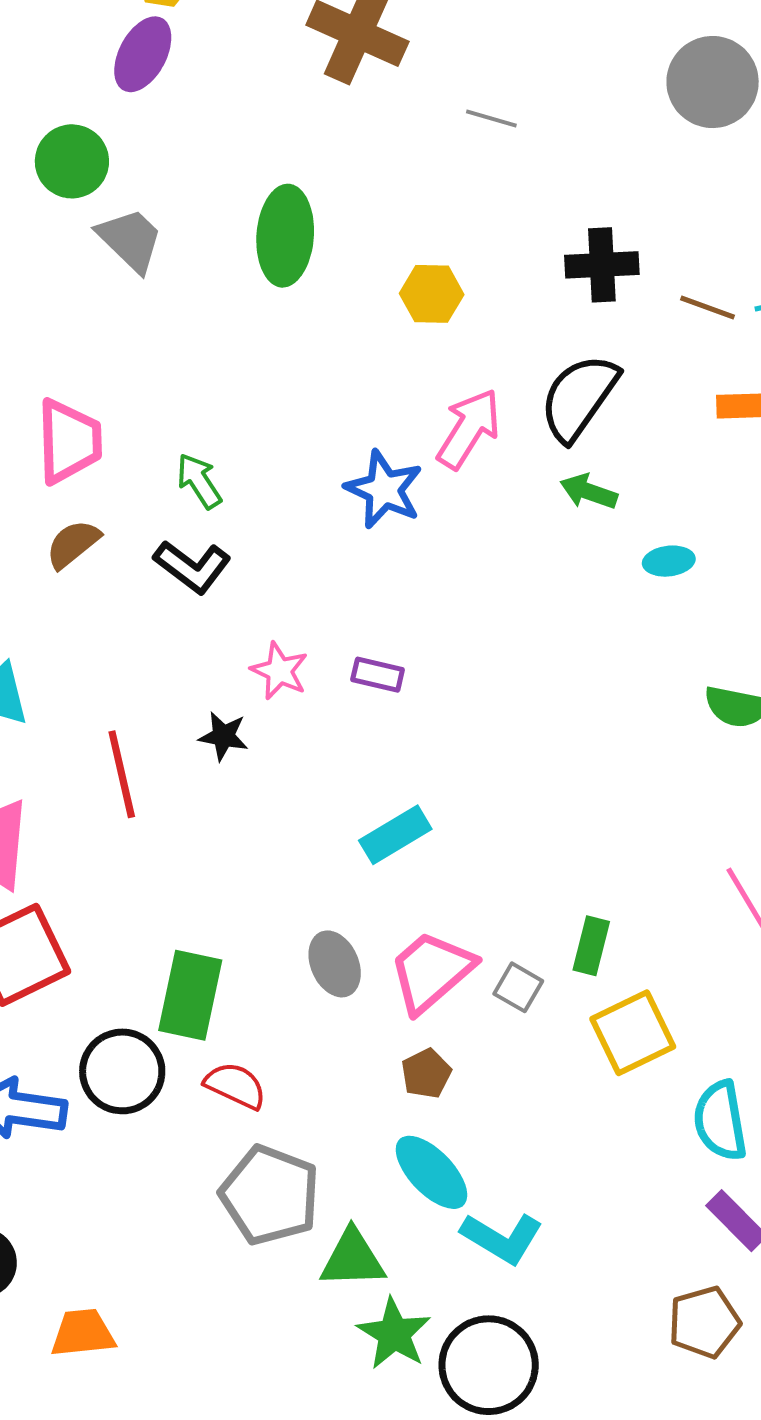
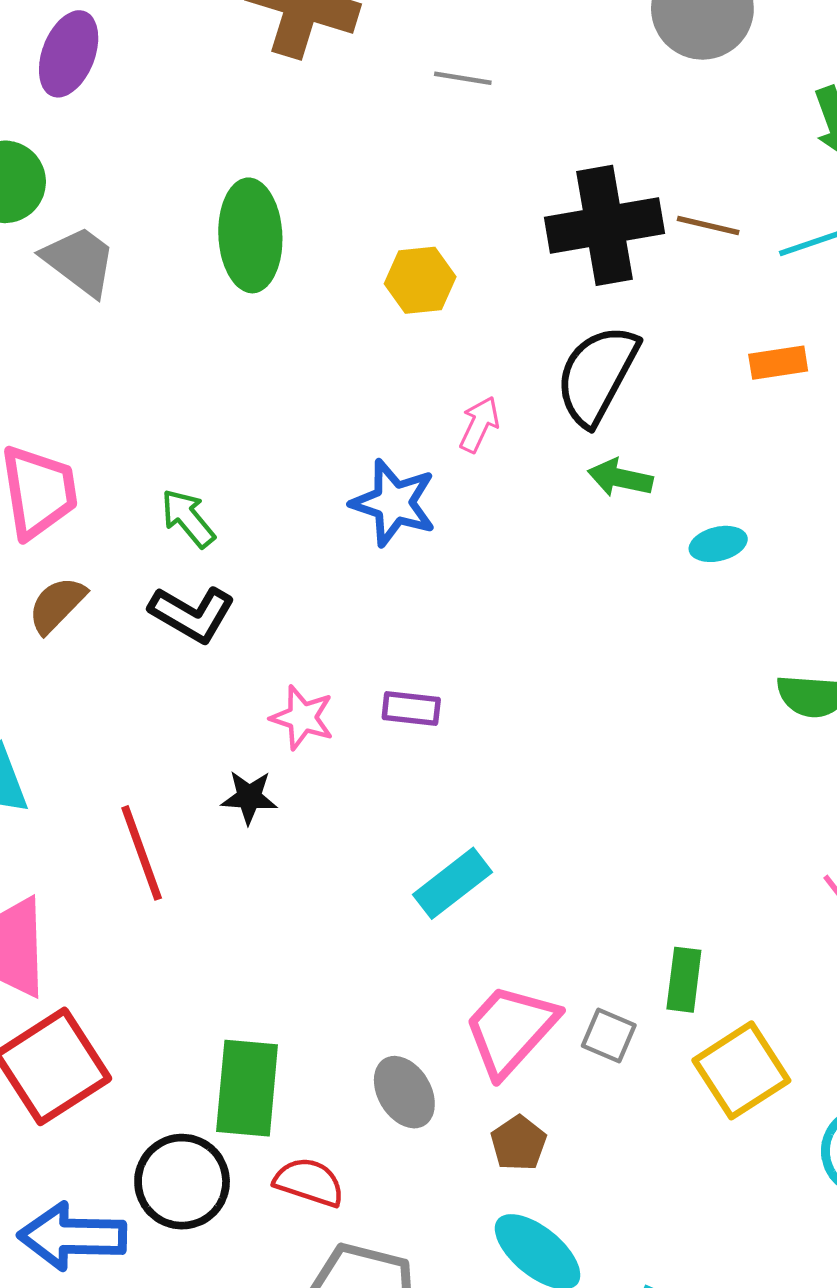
black cross: (602, 265) -> (604, 225), size x1.4
brown line: (707, 307) -> (708, 225), moved
pink arrow: (469, 429) -> (479, 424), size x0.6
gray ellipse: (335, 964) -> (404, 1092), moved

